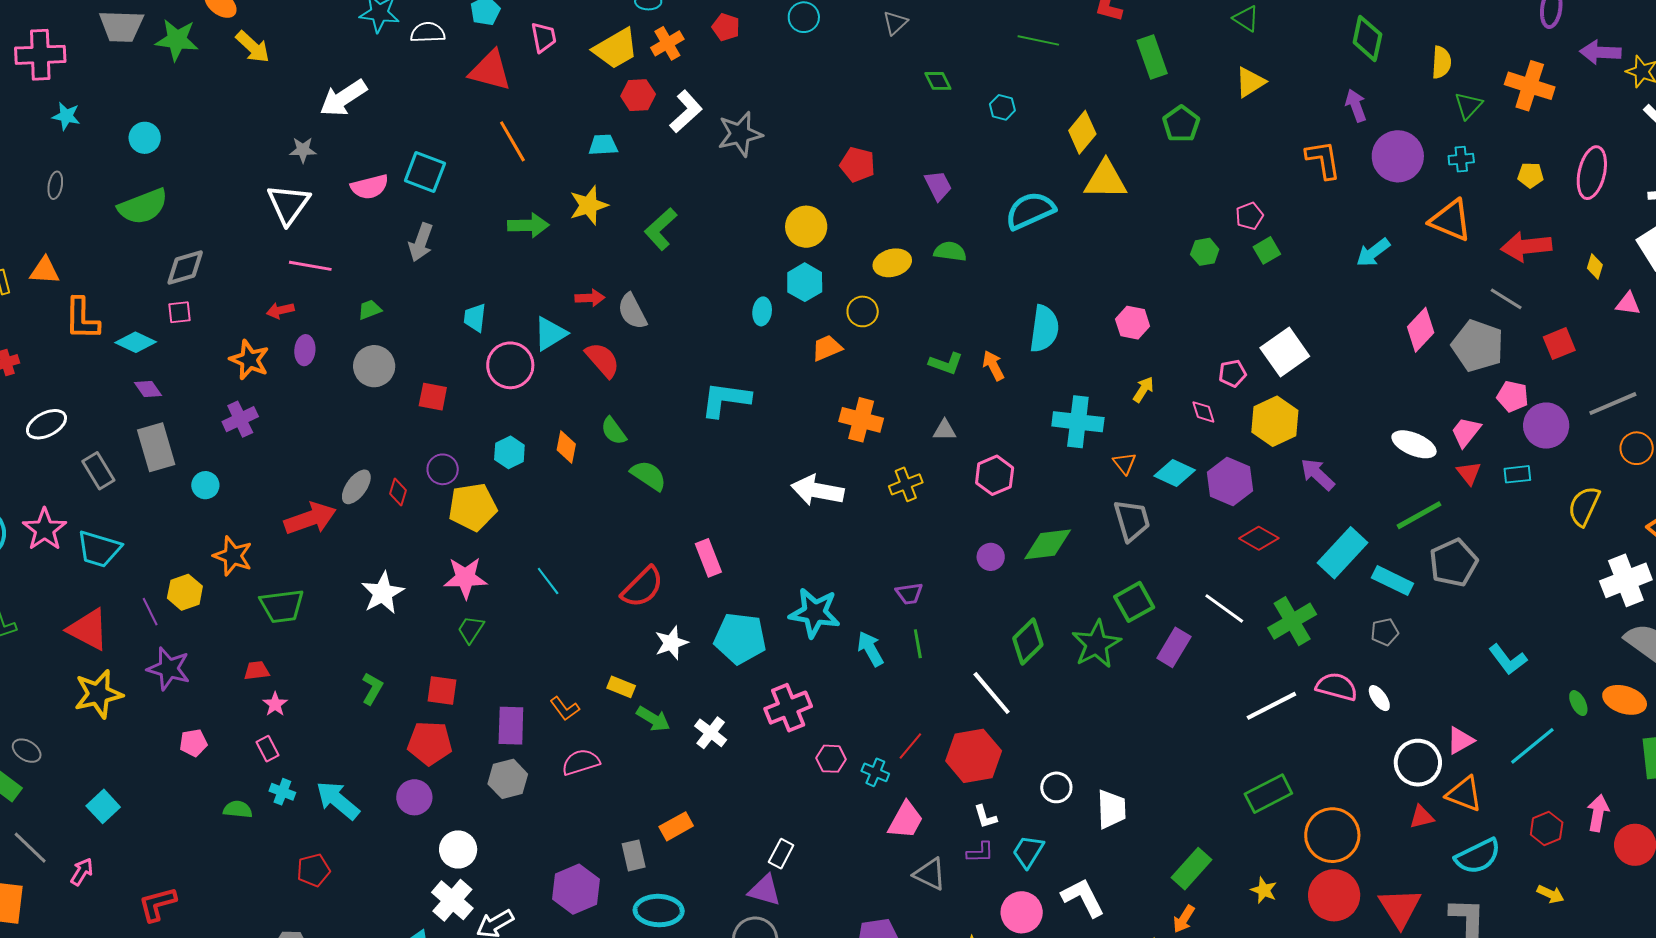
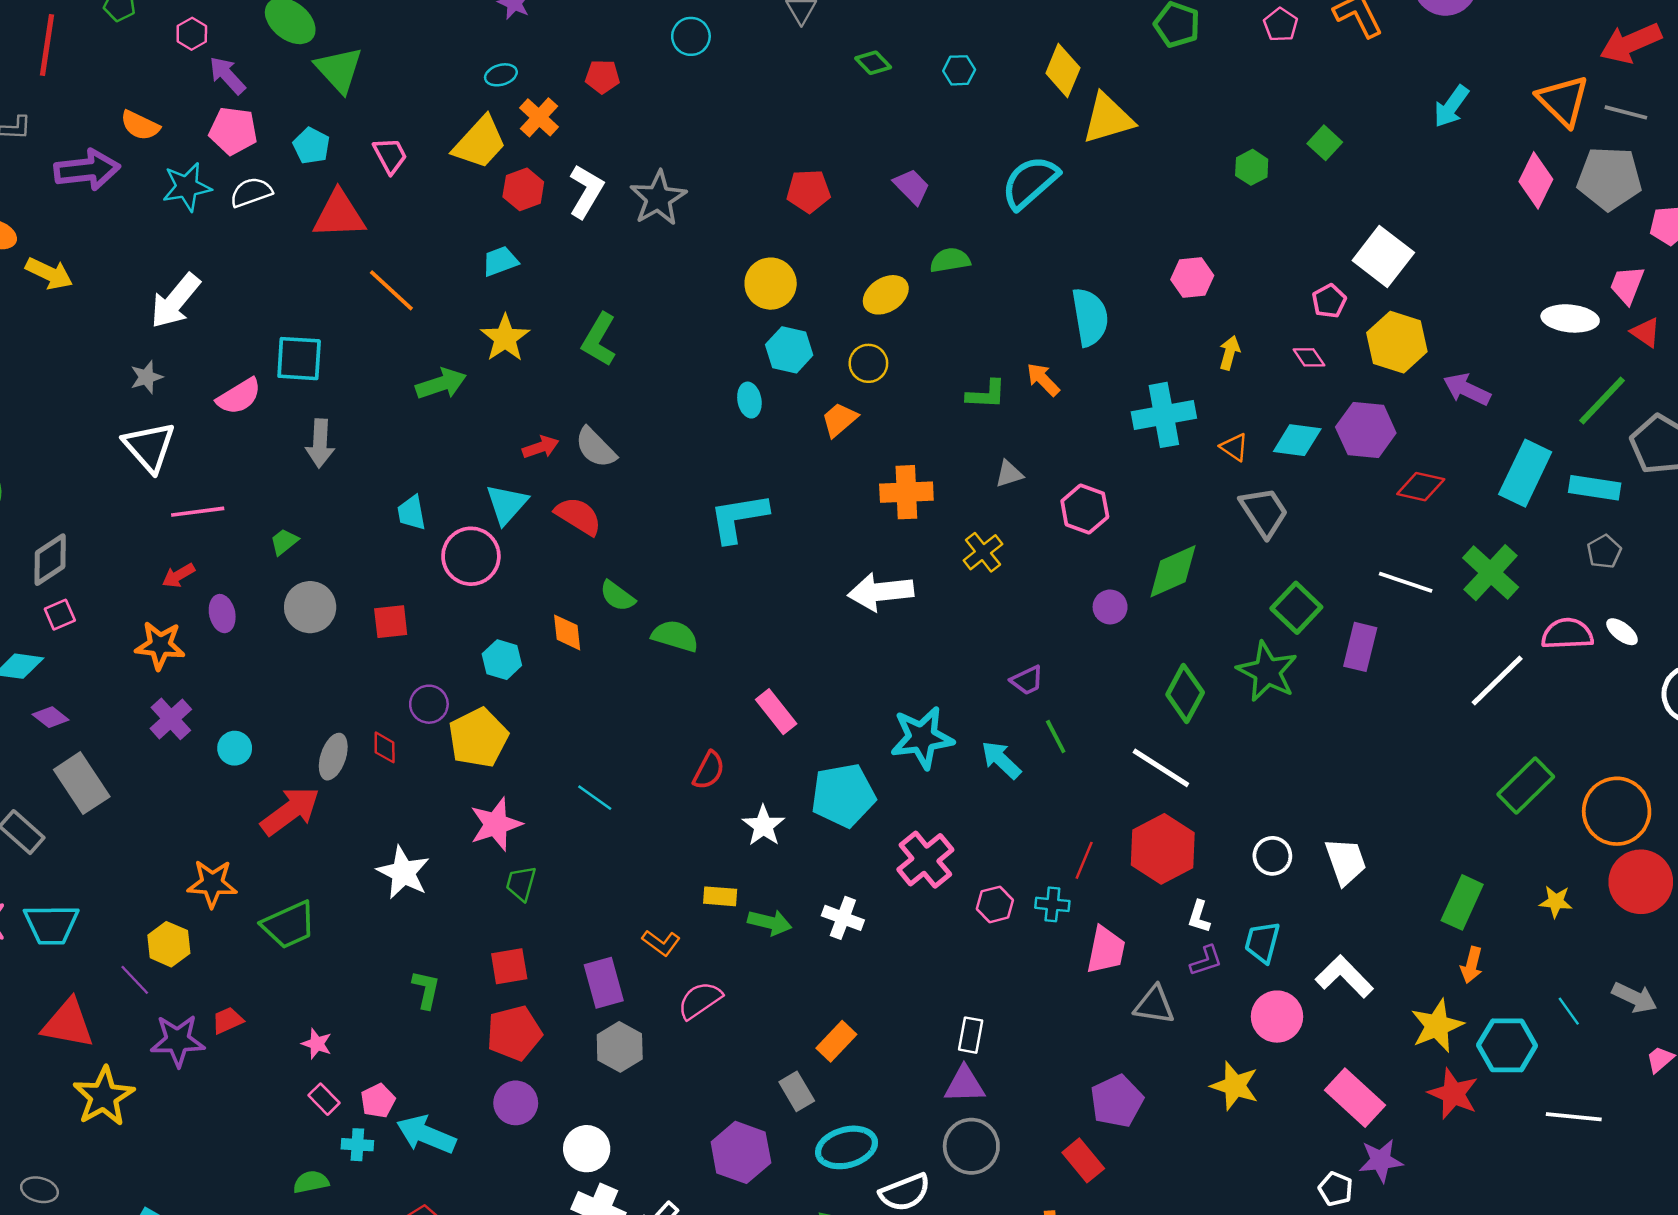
pink pentagon: (1249, 216) -> (1281, 25), moved
orange triangle: (1451, 220) -> (1563, 101), moved, turned 39
cyan circle: (205, 485) -> (235, 748), moved
red semicircle: (642, 587) -> (709, 770), size x0.7
red trapezoid: (257, 671) -> (227, 1020), moved
pink pentagon: (193, 743) -> (378, 1101), moved
white L-shape: (985, 817) -> (1199, 917), turned 52

